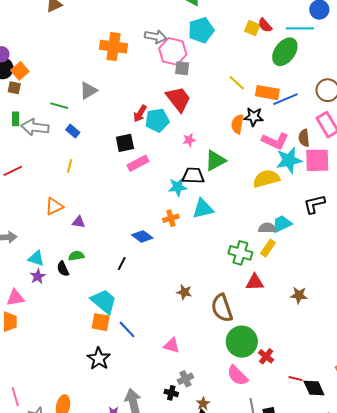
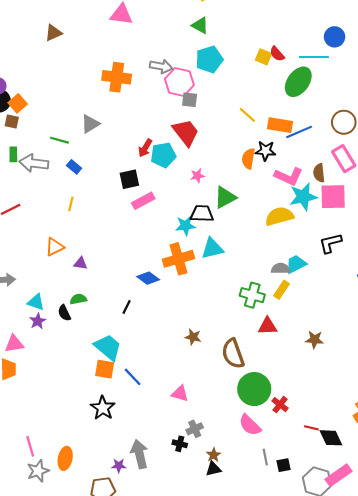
orange cross: (171, 218) -> (178, 259), size x1.8
pink line: (15, 397) -> (30, 446), moved

